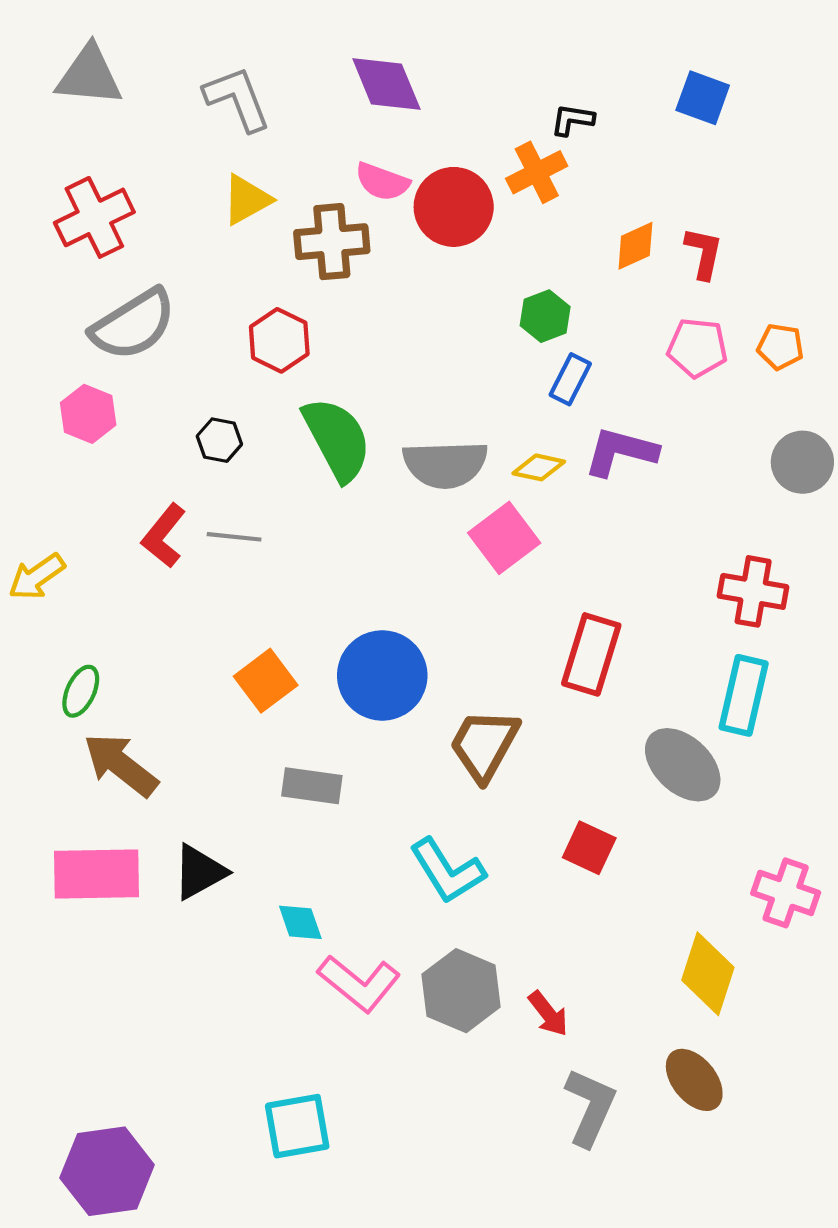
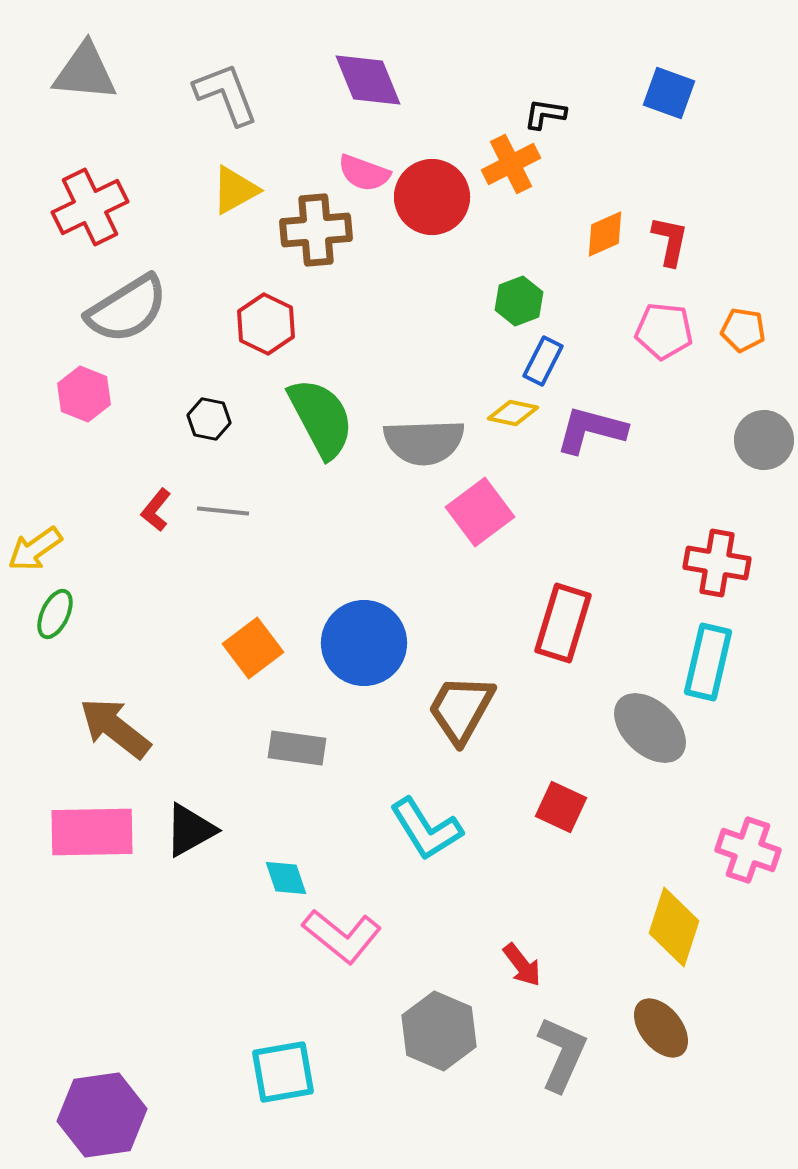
yellow diamond: (539, 467) -> (513, 413), moved
red L-shape: (164, 536) -> (156, 510), size x0.7
green ellipse: (81, 691) -> (55, 614), moved
gray hexagon: (461, 991) -> (439, 1031), moved

